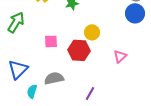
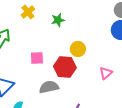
gray semicircle: (54, 78) -> (49, 87), moved

